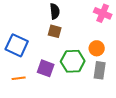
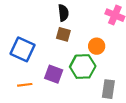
orange circle: (97, 48) -> (97, 46), moved
gray rectangle: (100, 70) -> (108, 89), moved

